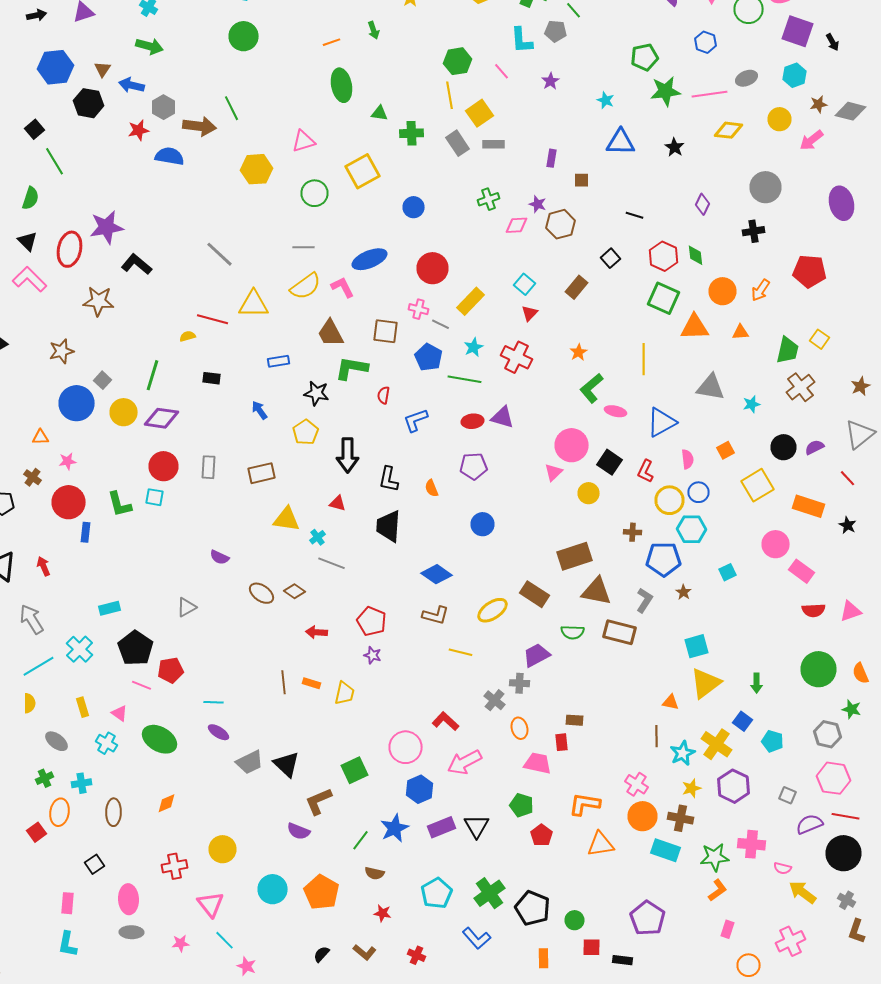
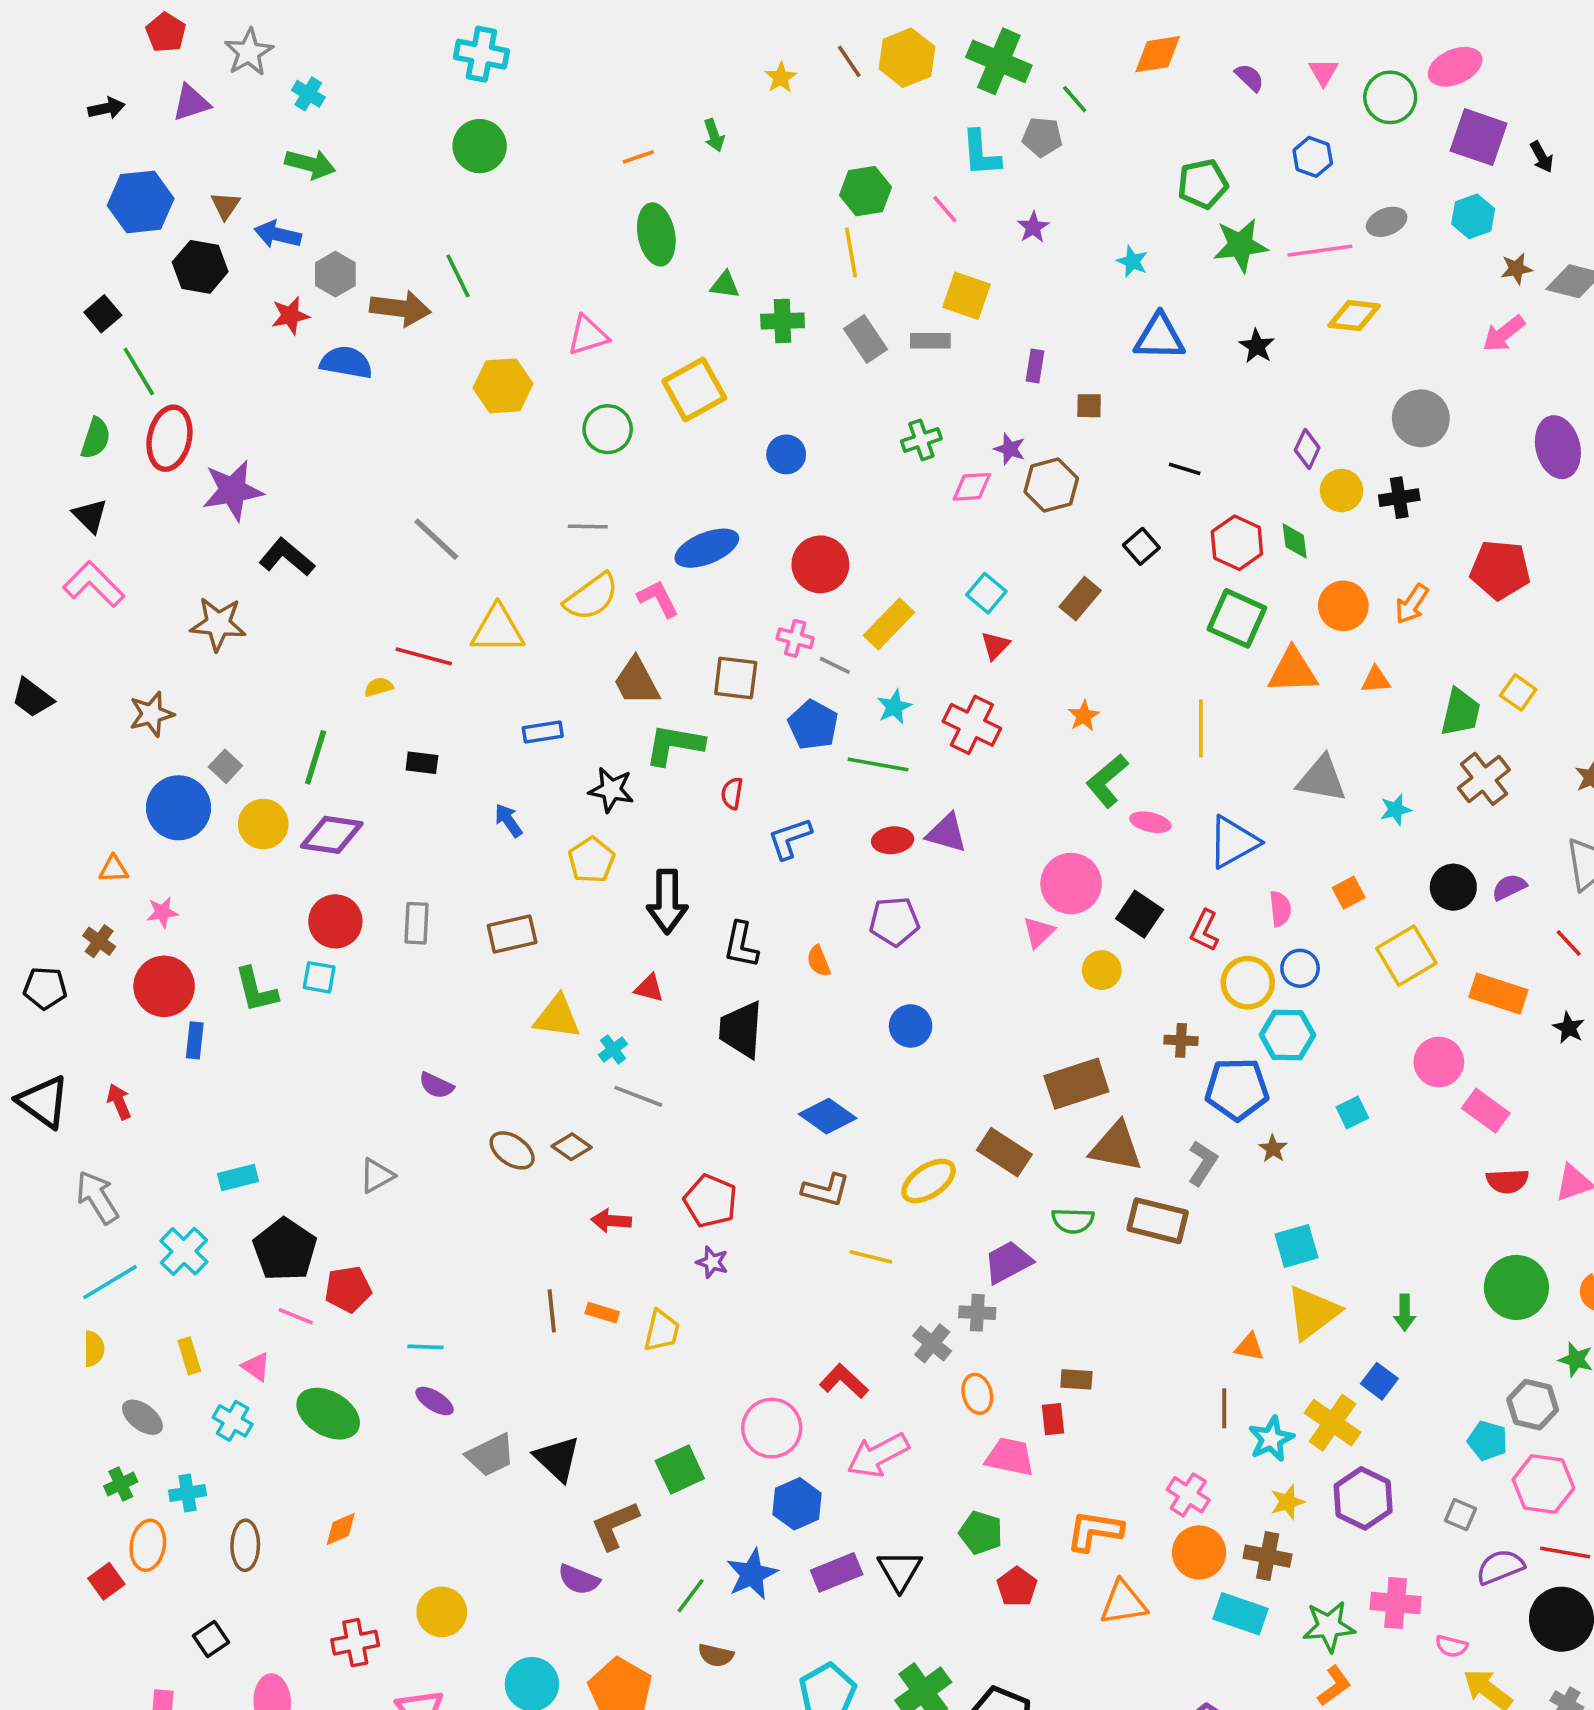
yellow square: (480, 113) -> (966, 296), moved, turned -36
yellow circle: (780, 119) -> (1342, 490), moved
red ellipse: (70, 249) -> (169, 438), moved
cyan pentagon: (772, 741) -> (1488, 1441), moved

